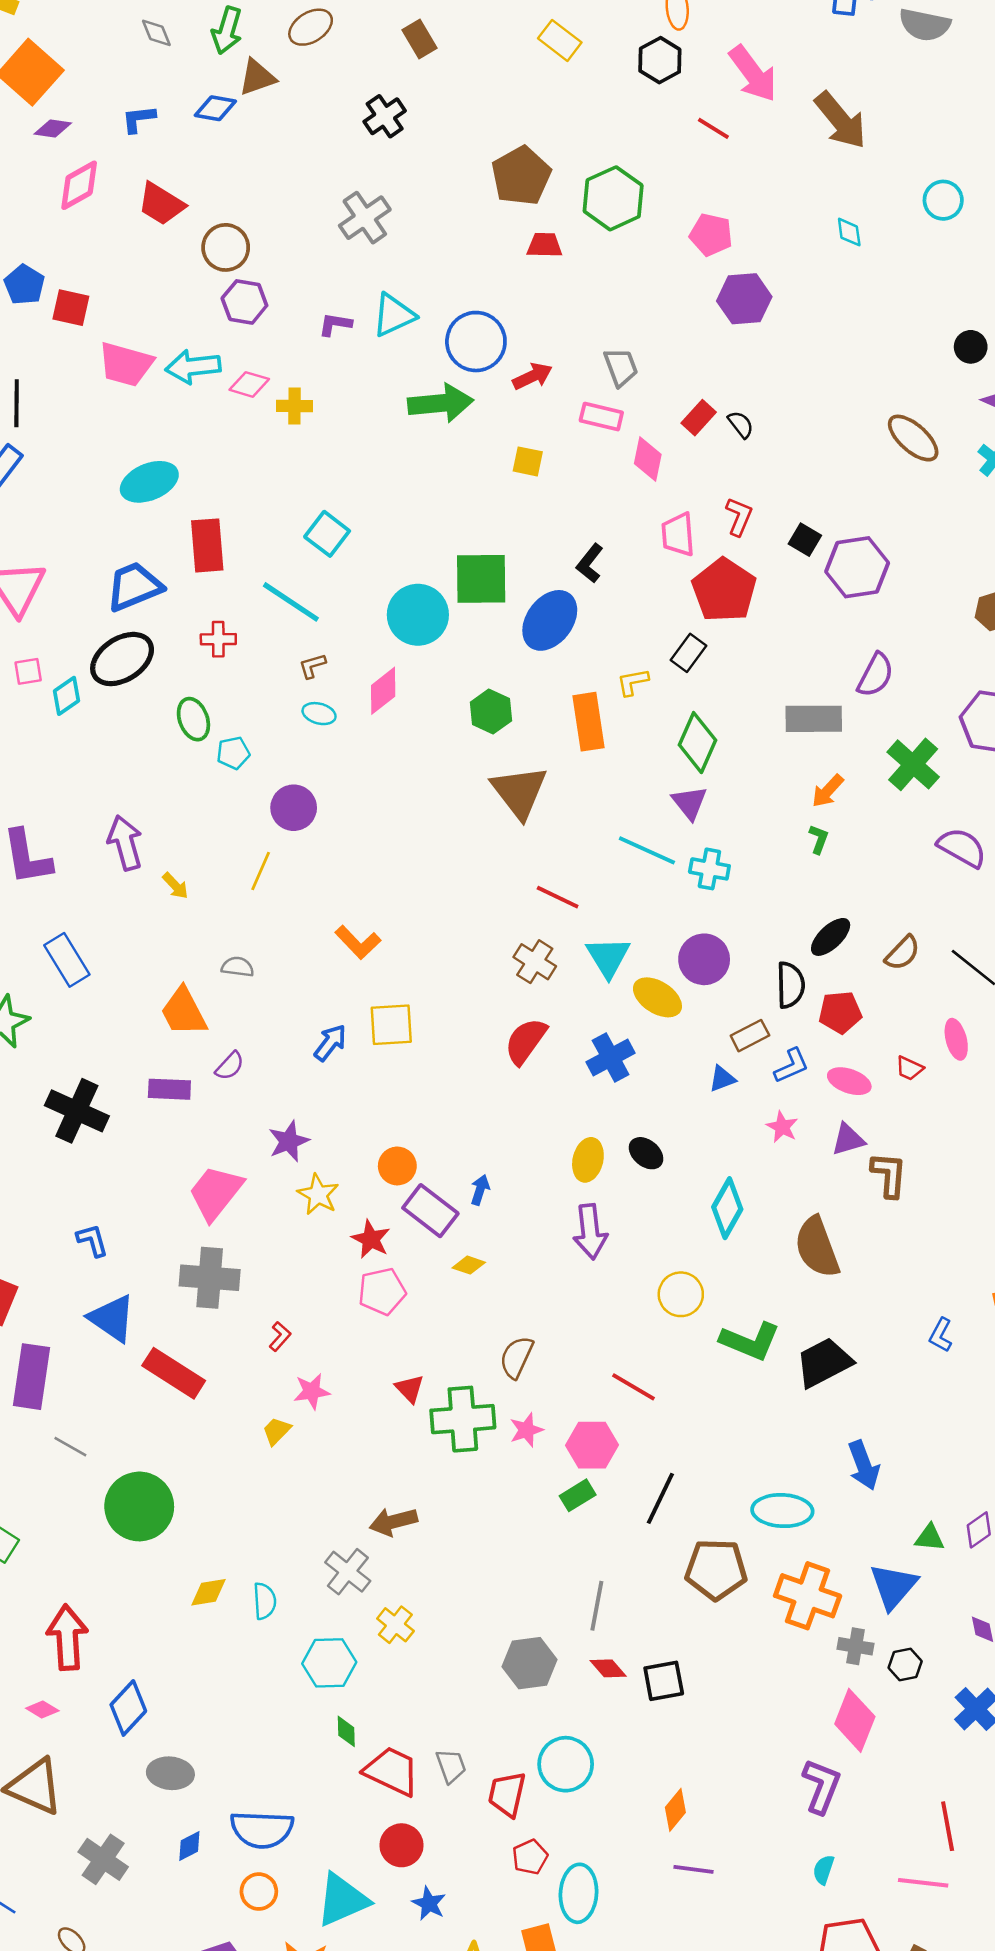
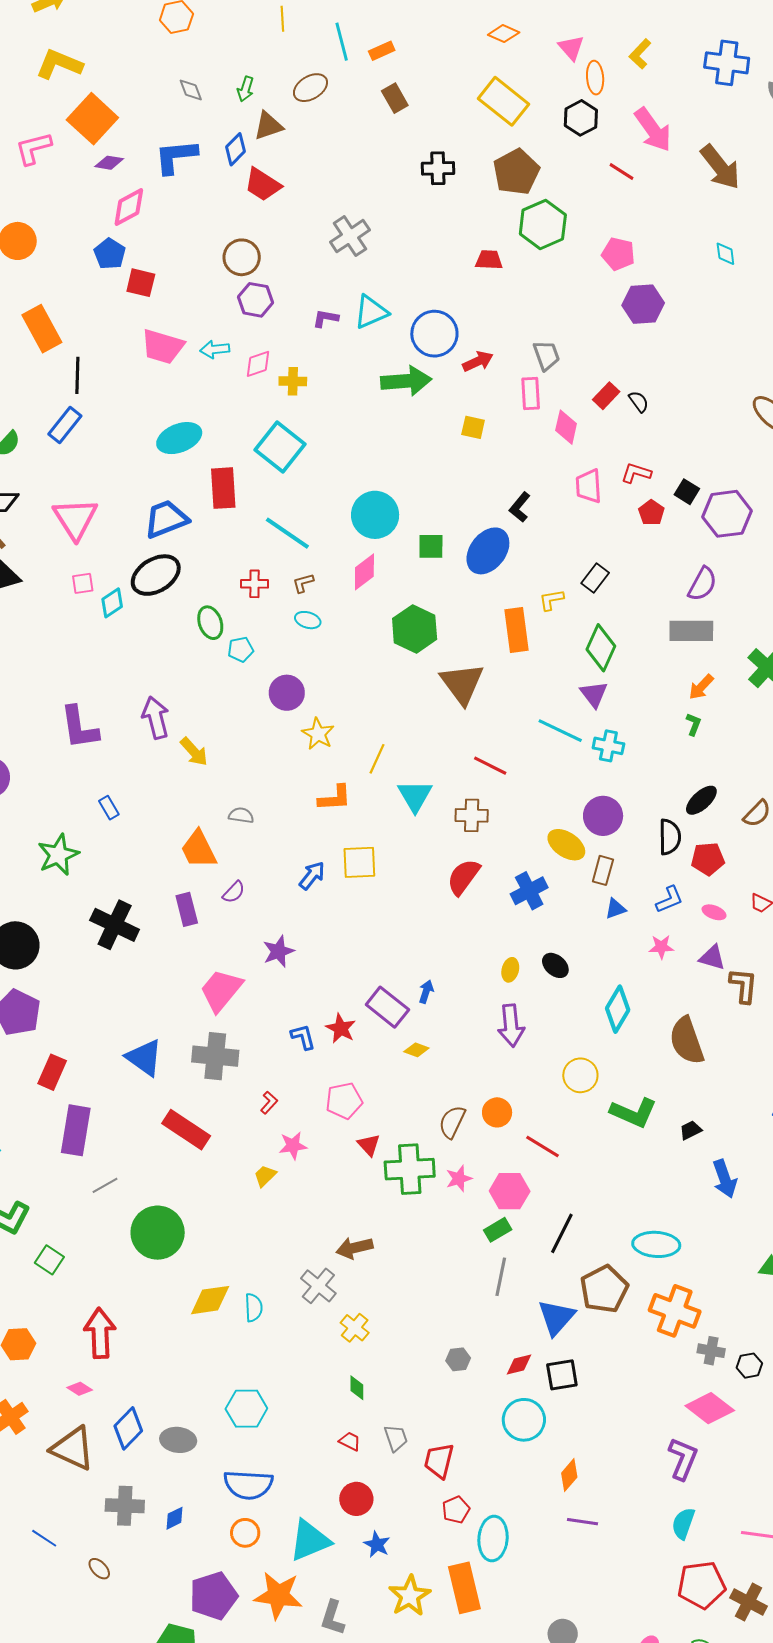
green arrow: (227, 30) -> (246, 89), size x0.7
yellow rectangle: (560, 40) -> (504, 101), size x1.5
blue diamond: (215, 108) -> (236, 149), turned -56
black cross: (385, 116) -> (438, 168), moved, turned 32
blue L-shape: (139, 119) -> (176, 156), size x1.6
brown pentagon: (521, 176) -> (516, 172), moved
red trapezoid: (161, 204) -> (263, 185), moved
blue pentagon: (24, 285) -> (110, 254), moved
red square: (71, 308) -> (141, 283), moved
cyan arrow: (193, 367) -> (215, 349), size x0.7
pink diamond: (249, 384) -> (258, 364), turned -36
pink rectangle: (601, 417) -> (531, 394), turned 72
red L-shape: (739, 517) -> (636, 473), turned -96
cyan square: (327, 534) -> (280, 447), moved, size x1.4
green square: (481, 579) -> (431, 546), moved, size x0.6
red pentagon: (724, 590) -> (651, 513), moved, size x0.5
cyan circle: (418, 615) -> (375, 515), moved
red cross: (218, 639) -> (255, 584), moved
purple semicircle: (875, 675) -> (702, 584), moved
pink diamond: (383, 691) -> (364, 572), moved
green hexagon: (491, 711) -> (415, 629), moved, size x1.4
yellow line: (261, 871) -> (377, 759), moved
yellow arrow: (175, 886) -> (194, 752), size x1.4
orange L-shape: (358, 942) -> (335, 798), turned -51
cyan triangle: (608, 957) -> (415, 796), moved
blue rectangle: (67, 960) -> (109, 808), size x0.6
brown cross: (535, 962) -> (472, 815), turned -32
brown rectangle: (750, 1036) -> (603, 870), moved, turned -48
pink ellipse: (849, 1081) -> (714, 912), size x0.7
purple rectangle: (169, 1089) -> (187, 909), turned 72
pink star: (782, 1127) -> (661, 947), turned -30
purple triangle: (848, 1139) -> (712, 958), turned 32
yellow ellipse: (588, 1160) -> (510, 970), size x0.7
orange circle: (397, 1166) -> (497, 1112), moved
yellow star: (318, 1195) -> (318, 734), moved
blue L-shape: (92, 1240) -> (303, 1037), moved
pink pentagon: (382, 1291) -> (344, 1101), moved
blue triangle: (112, 1318) -> (144, 1058), moved
black trapezoid: (824, 1363) -> (691, 1130), size x0.5
gray line: (70, 1447) -> (105, 1185), turned -60
blue arrow: (864, 1465) -> (725, 1179), moved
brown pentagon: (716, 1569) -> (604, 1289), turned -30
blue triangle: (893, 1586) -> (556, 1317), moved
yellow diamond: (209, 1592) -> (210, 1300), size x1.4
gray line: (597, 1606) -> (501, 1277), moved
cyan hexagon: (329, 1663) -> (246, 1409), moved
gray hexagon: (529, 1663) -> (458, 1359), size x0.6
red diamond: (608, 1668) -> (519, 1364), turned -64
blue diamond: (128, 1708) -> (128, 1428), moved
pink diamond: (855, 1720) -> (710, 1408), turned -75
green diamond: (346, 1731) -> (357, 1388), moved
cyan circle: (566, 1764) -> (524, 1420), moved
red trapezoid: (392, 1771) -> (350, 1441), size x0.5
blue diamond: (189, 1846) -> (175, 1518), moved
gray cross: (103, 1859) -> (125, 1506), turned -33
cyan semicircle: (823, 1870) -> (683, 1523), size x1.4

